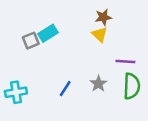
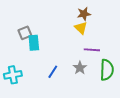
cyan rectangle: (48, 33) -> (34, 43), moved, turned -63
purple line: (125, 61) -> (92, 50), moved

